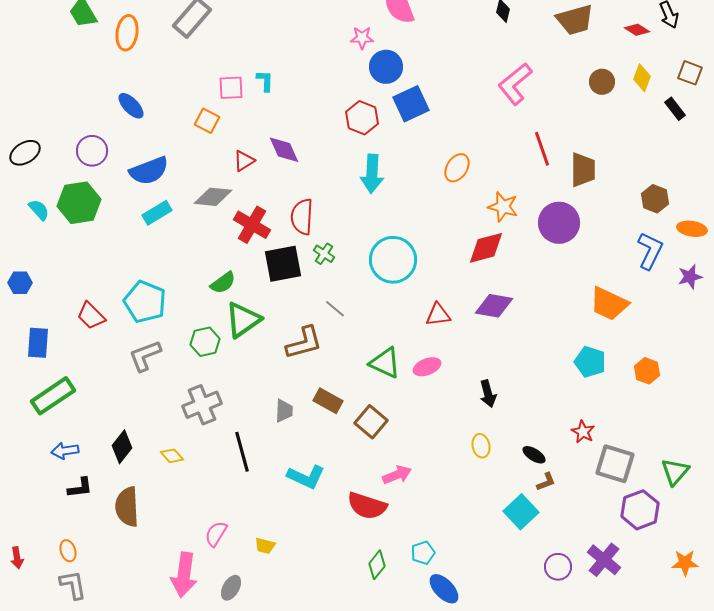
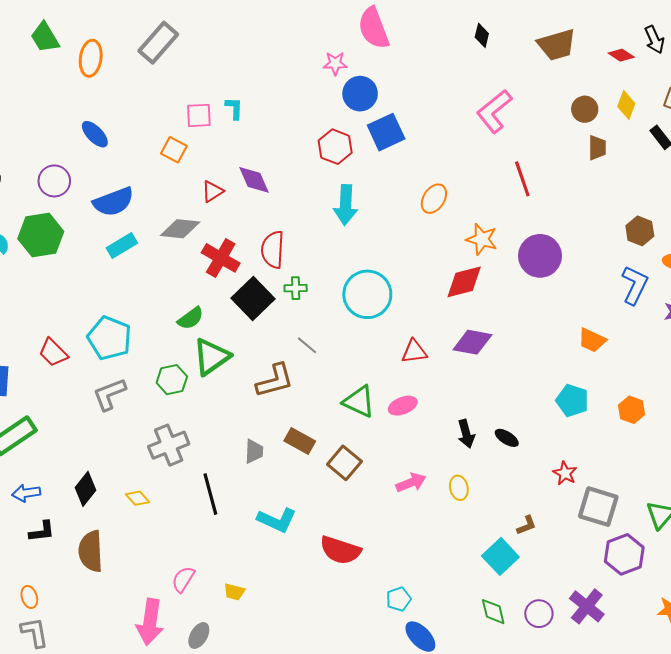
brown trapezoid: (583, 170) -> (597, 148), moved, size x0.7
green cross: (324, 254) -> (296, 288), turned -35
black square: (283, 264) -> (253, 299), turned -33
orange trapezoid: (609, 304) -> (592, 340), size x0.7
black ellipse: (534, 455) -> (507, 438), moved
pink arrow: (397, 475) -> (411, 483), moved
green diamond: (377, 565) -> (493, 612), moved, turned -52

